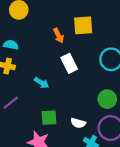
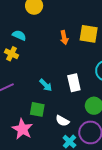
white rectangle: (69, 63) -> (74, 83), moved
cyan arrow: (42, 83) -> (46, 85), moved

